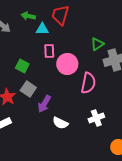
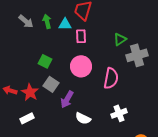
green arrow: (28, 16) -> (47, 21), moved, turned 64
pink rectangle: (49, 51) -> (81, 36), moved
pink circle: (67, 64) -> (81, 66), moved

